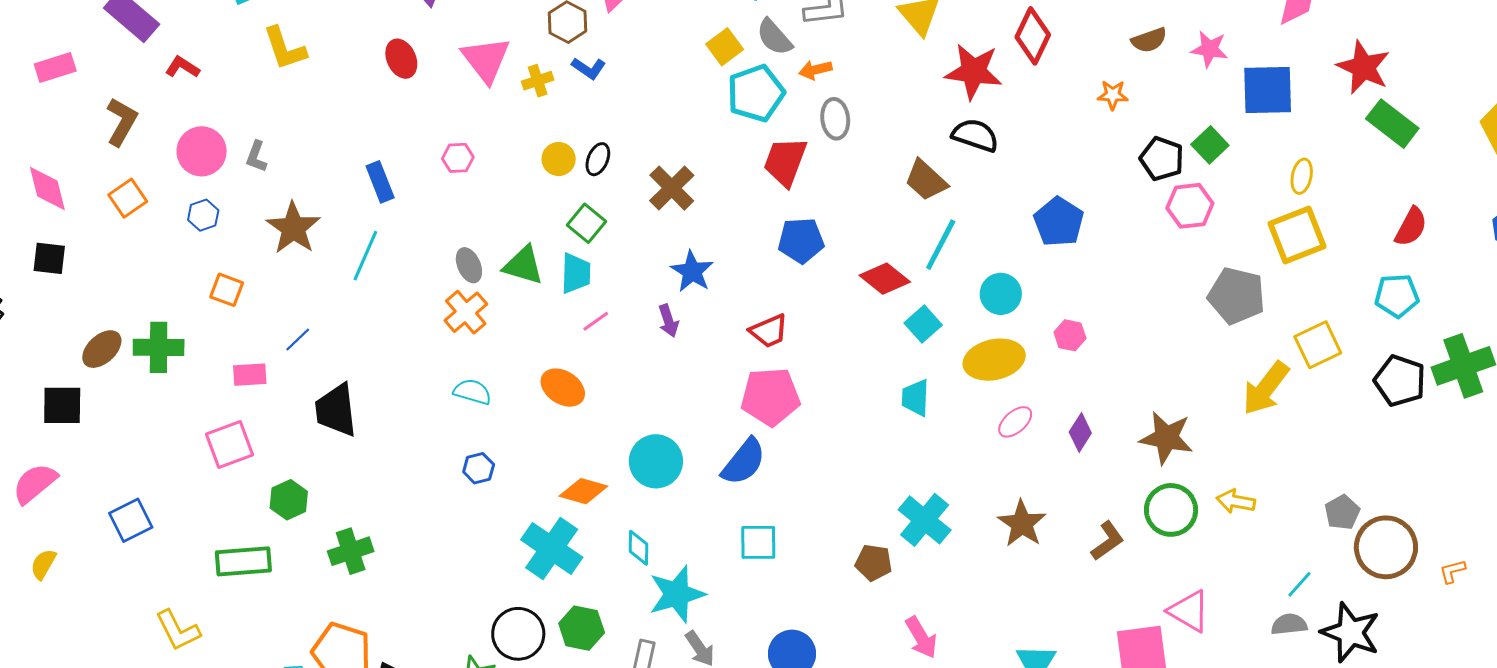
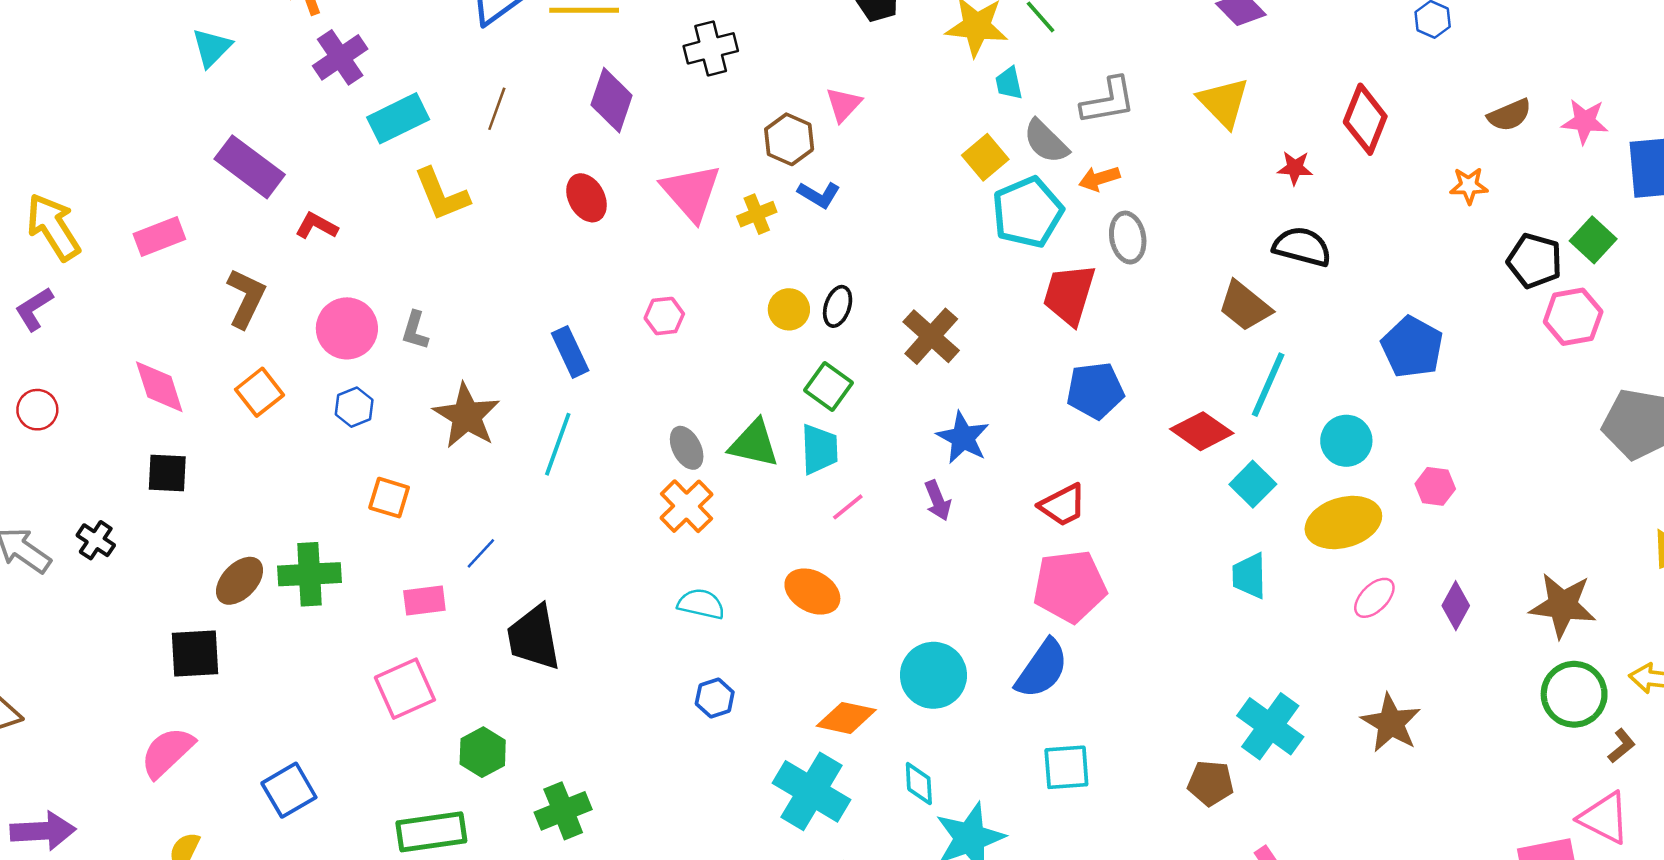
red star: (974, 71) -> (1295, 168), size x0.5
brown L-shape: (1107, 541) -> (1622, 746), moved, size x0.7

